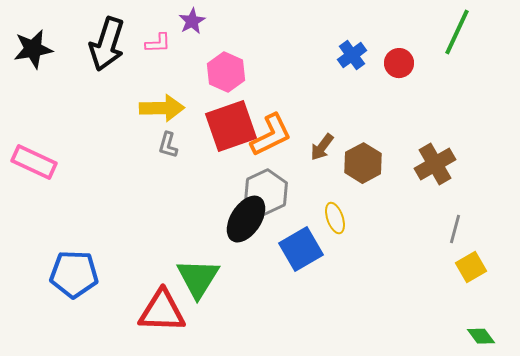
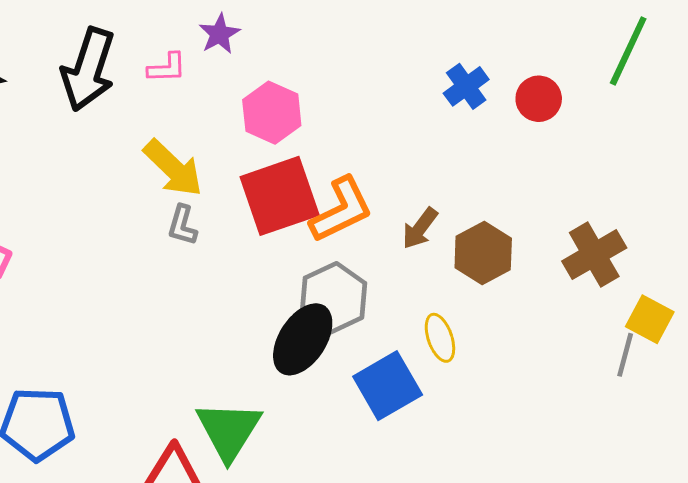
yellow arrow: (162, 108) -> (173, 168), turned 45
yellow square: (471, 267) -> (650, 319), moved, turned -32

